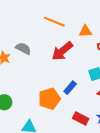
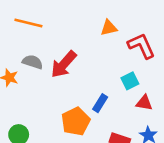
orange line: (54, 22) -> (28, 23), moved
red arrow: (62, 51) -> (64, 64), moved

